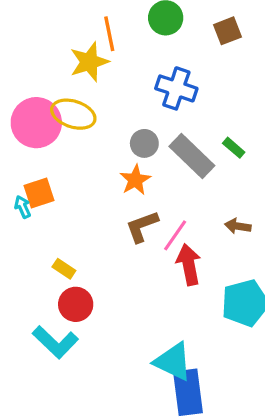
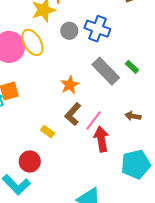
yellow ellipse: (73, 114) -> (32, 42), turned 40
gray circle: (144, 143) -> (69, 31), moved
brown L-shape: (142, 226) -> (73, 114), turned -30
yellow rectangle: (64, 269) -> (48, 132), moved

